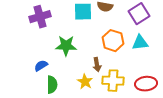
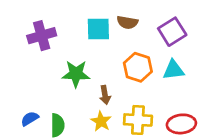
brown arrow: (97, 65) -> (105, 95), moved
blue semicircle: (41, 66) -> (30, 119), moved

